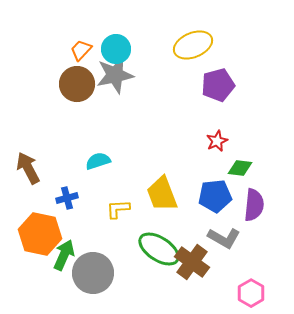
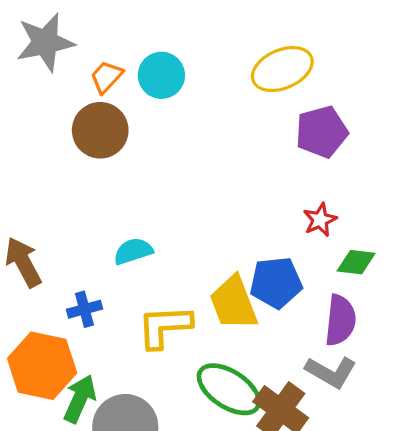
gray star: (115, 75) -> (45, 42), moved
blue pentagon: (215, 196) -> (276, 283), moved
purple semicircle: (254, 205) -> (340, 320), moved
yellow L-shape: (118, 209) -> (165, 326), size x1.5

